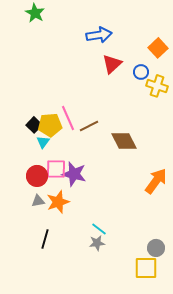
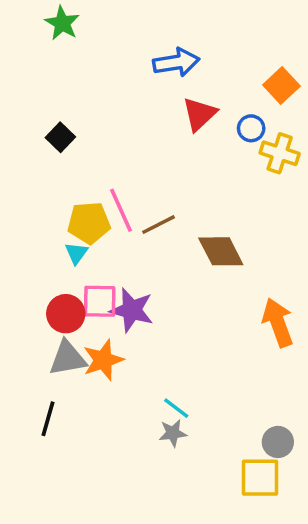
black square: (34, 125) -> (60, 137), moved
orange arrow: (156, 181) -> (278, 323), turned -56
gray triangle: (38, 201) -> (68, 358), size x1.6
black line: (45, 239) -> (48, 419), moved

